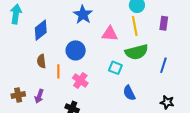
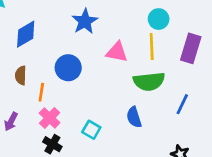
purple rectangle: (164, 23) -> (191, 48), size x1.5
cyan square: (115, 68) -> (91, 130), moved
pink cross: (80, 81) -> (50, 118), moved
blue semicircle: (129, 93) -> (134, 117), moved

